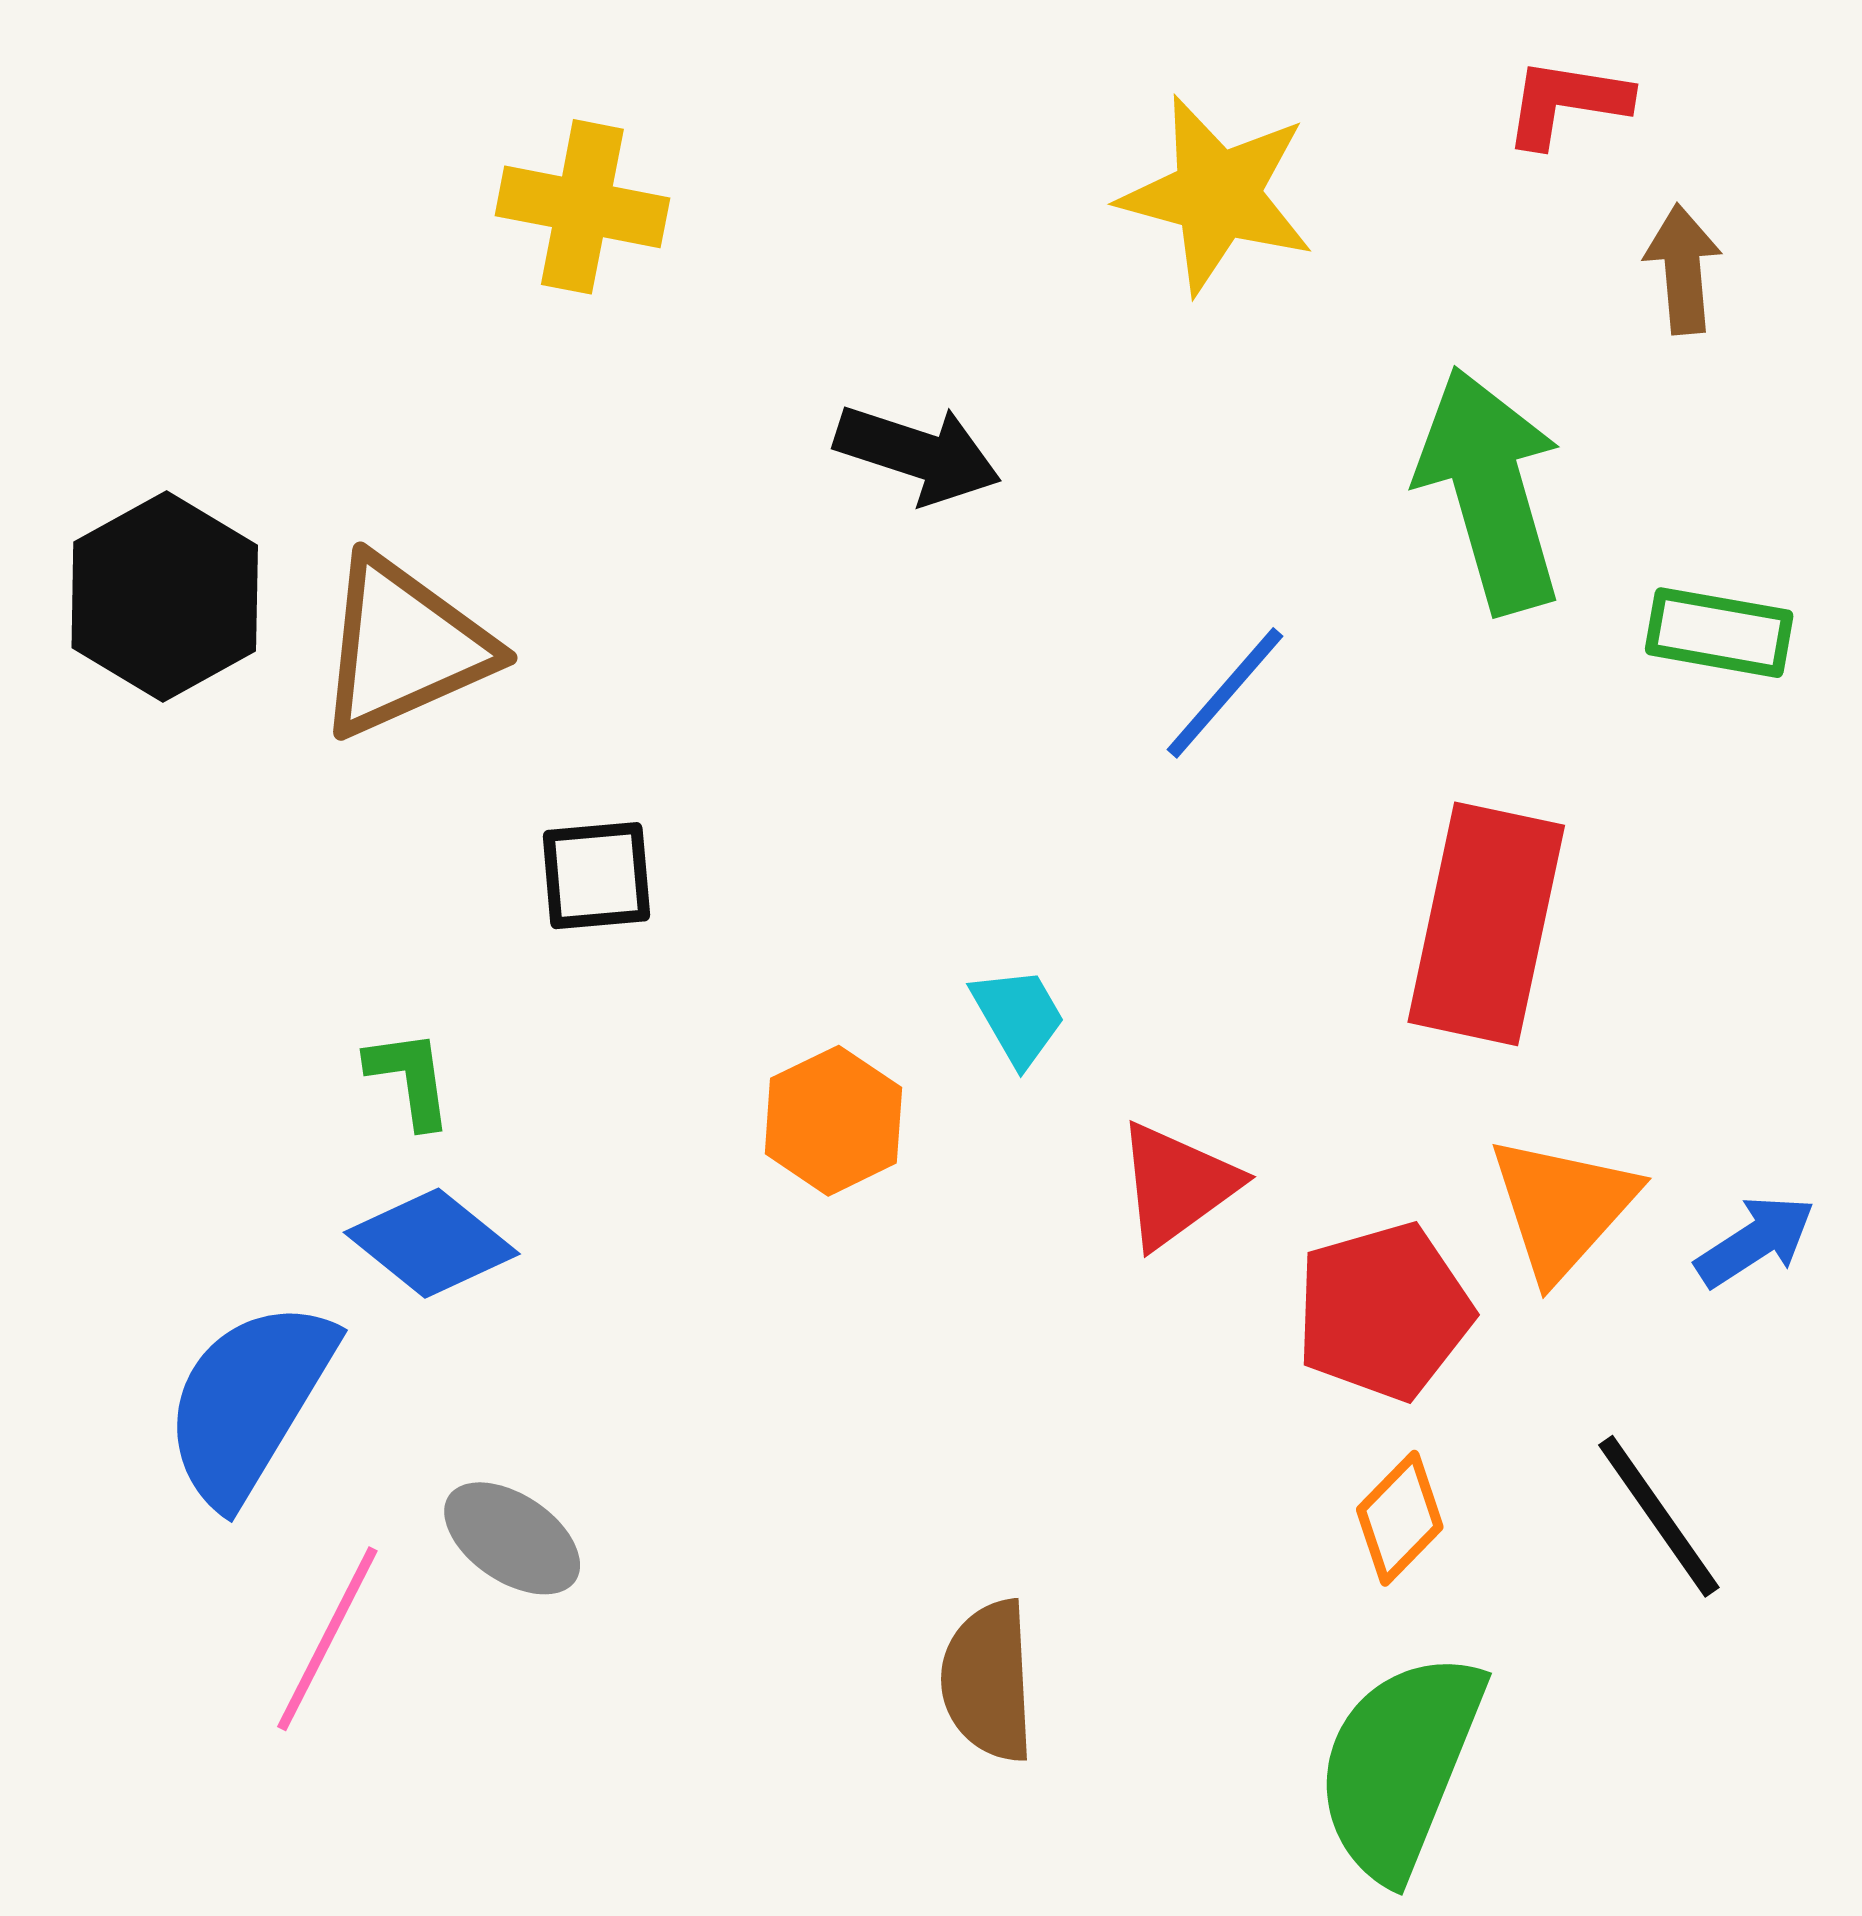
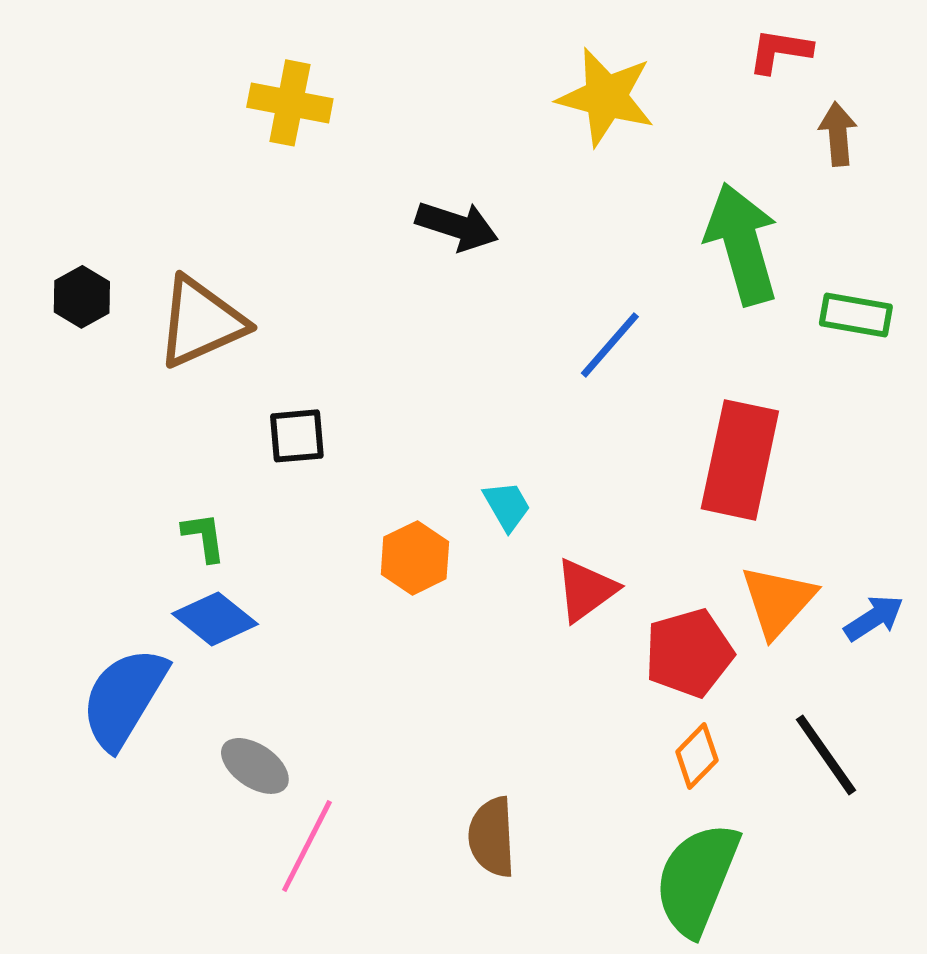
black hexagon: (165, 596) -> (82, 297), size x0.6
pink line: (327, 1639) -> (307, 846), moved

